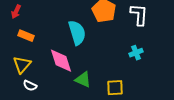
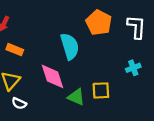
yellow square: (115, 88) -> (101, 90), moved

